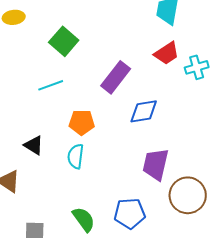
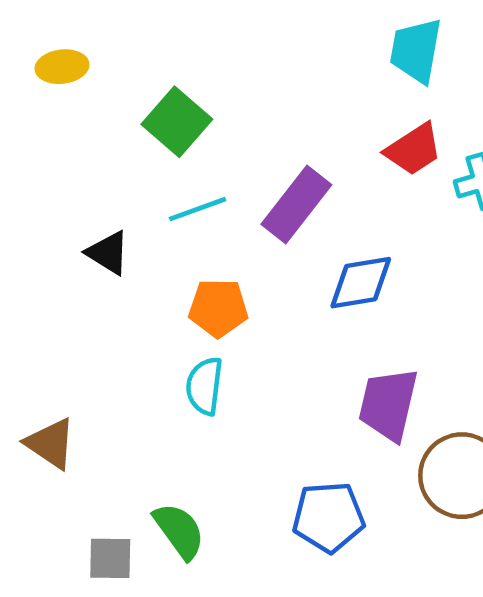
cyan line: (51, 85) -> (198, 209), moved
black triangle: (34, 145) -> (108, 253), moved
green semicircle: (84, 219) -> (179, 531), moved

